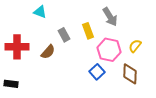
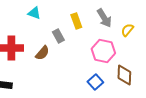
yellow rectangle: (88, 31) -> (76, 21), moved
yellow semicircle: (135, 46) -> (127, 30), moved
blue square: (97, 72) -> (95, 82), moved

